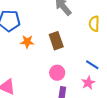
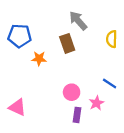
brown rectangle: (56, 41) -> (67, 43), moved
pink star: (88, 83) -> (97, 103), moved

